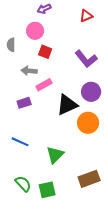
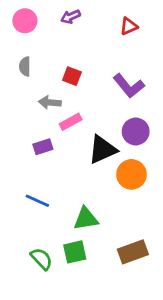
pink circle: (35, 31) -> (25, 21), moved
green triangle: (55, 155) -> (86, 219), turned 36
green square: (47, 190) -> (75, 252), moved

